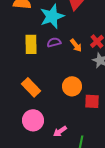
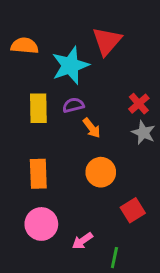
orange arrow: (76, 45) -> (92, 128), moved
orange rectangle: (31, 87) -> (38, 174), turned 42
red square: (92, 101) -> (133, 210), moved, turned -35

